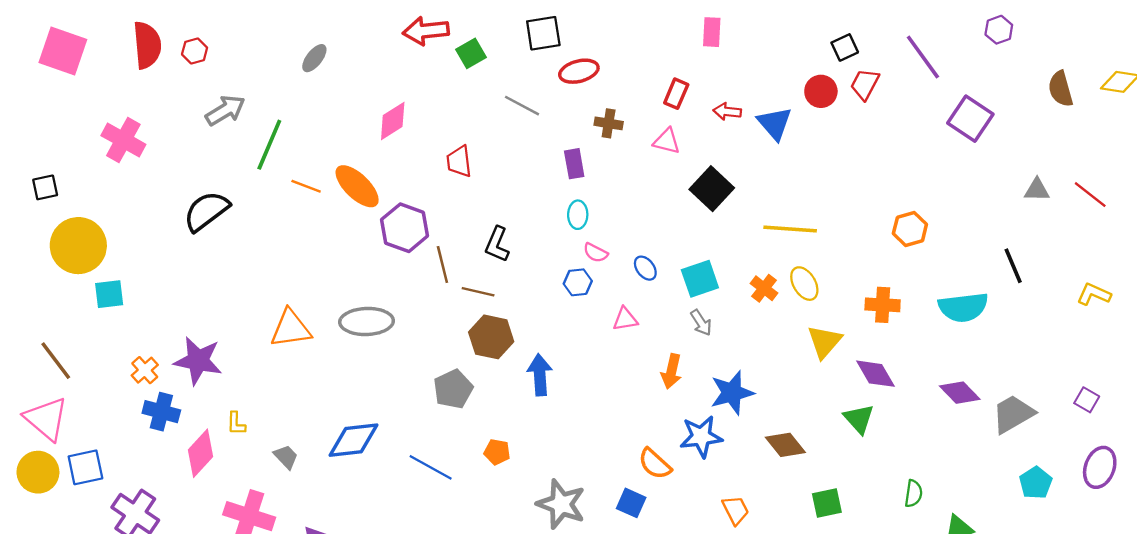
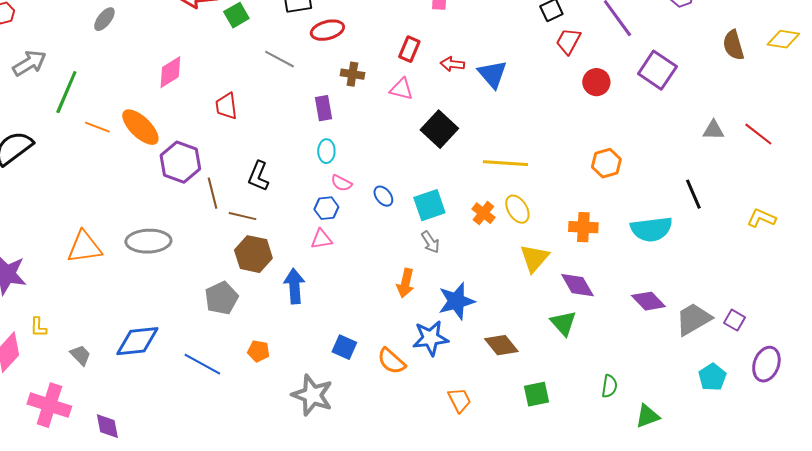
red circle: (821, 91) -> (596, 82), moved
pink triangle: (625, 319) -> (321, 239), moved
purple square: (1087, 400) -> (734, 320), moved
blue square: (631, 503) -> (344, 347), moved

